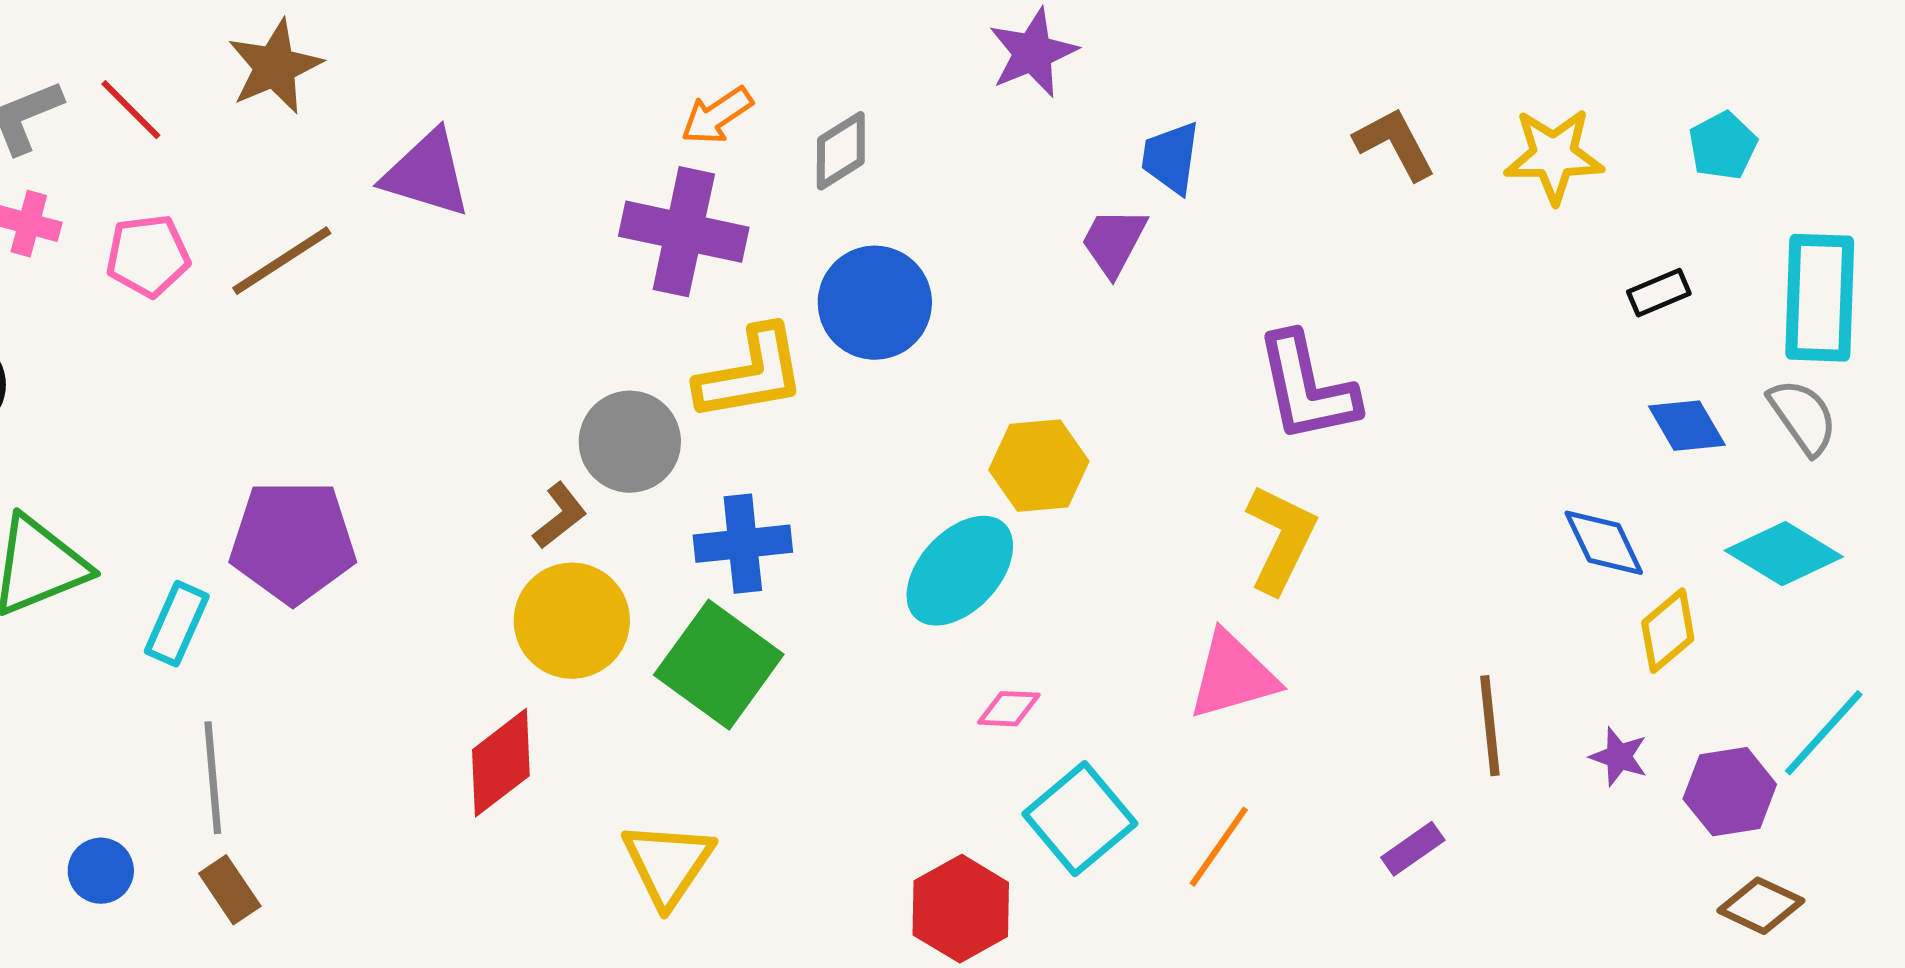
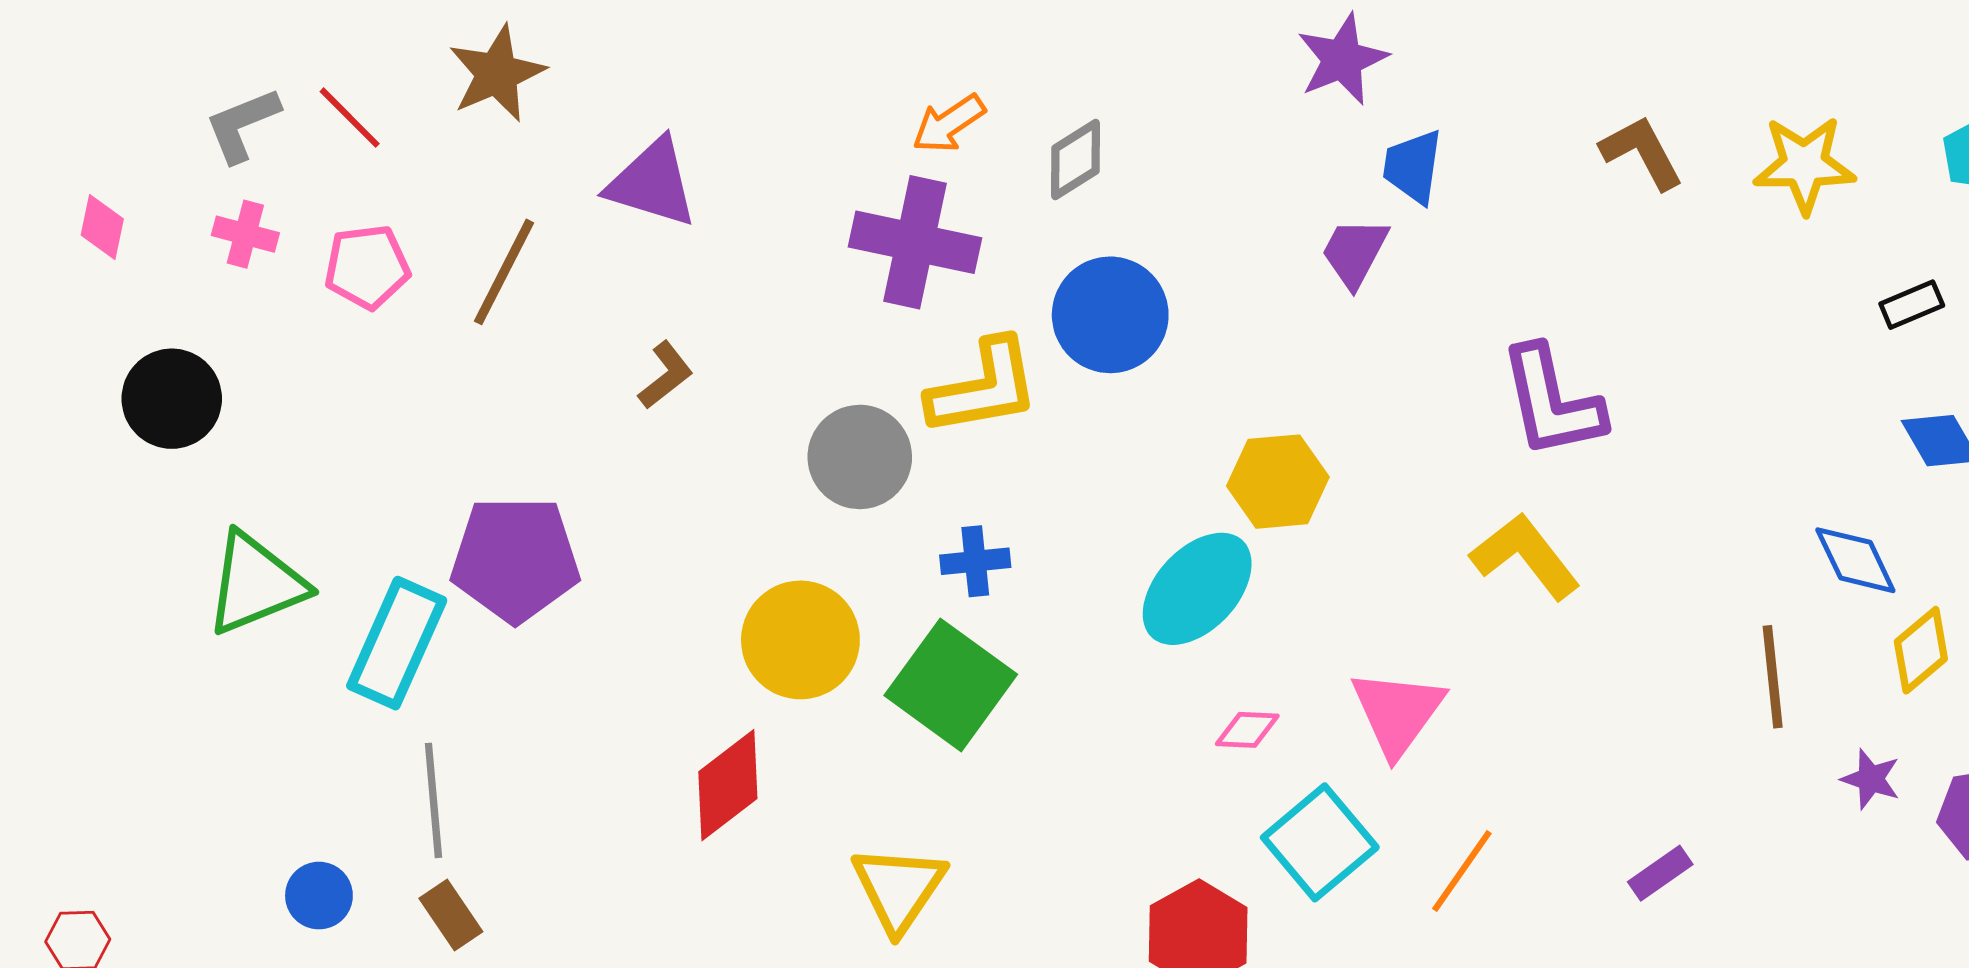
purple star: (1033, 53) -> (1342, 59), moved
brown line: (282, 261) -> (504, 272), turned -30
brown L-shape: (560, 516) -> (666, 375), moved
yellow L-shape: (1281, 539) -> (1525, 556), turned -64
blue cross: (743, 544) -> (975, 561), size x0.7
cyan rectangle: (177, 624) -> (397, 643), size x1.5
pink triangle: (1233, 676) -> (1397, 713), moved, turned -38
brown line: (1490, 726) -> (1773, 677), moved

